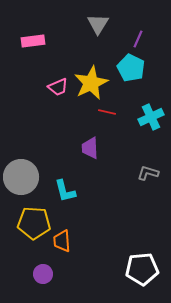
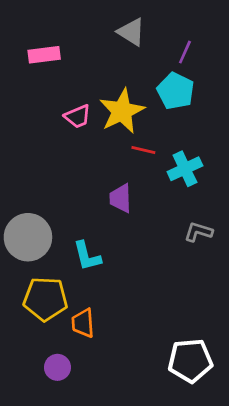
gray triangle: (98, 24) -> (131, 32), turned -30
cyan cross: (151, 117) -> (185, 169), moved

